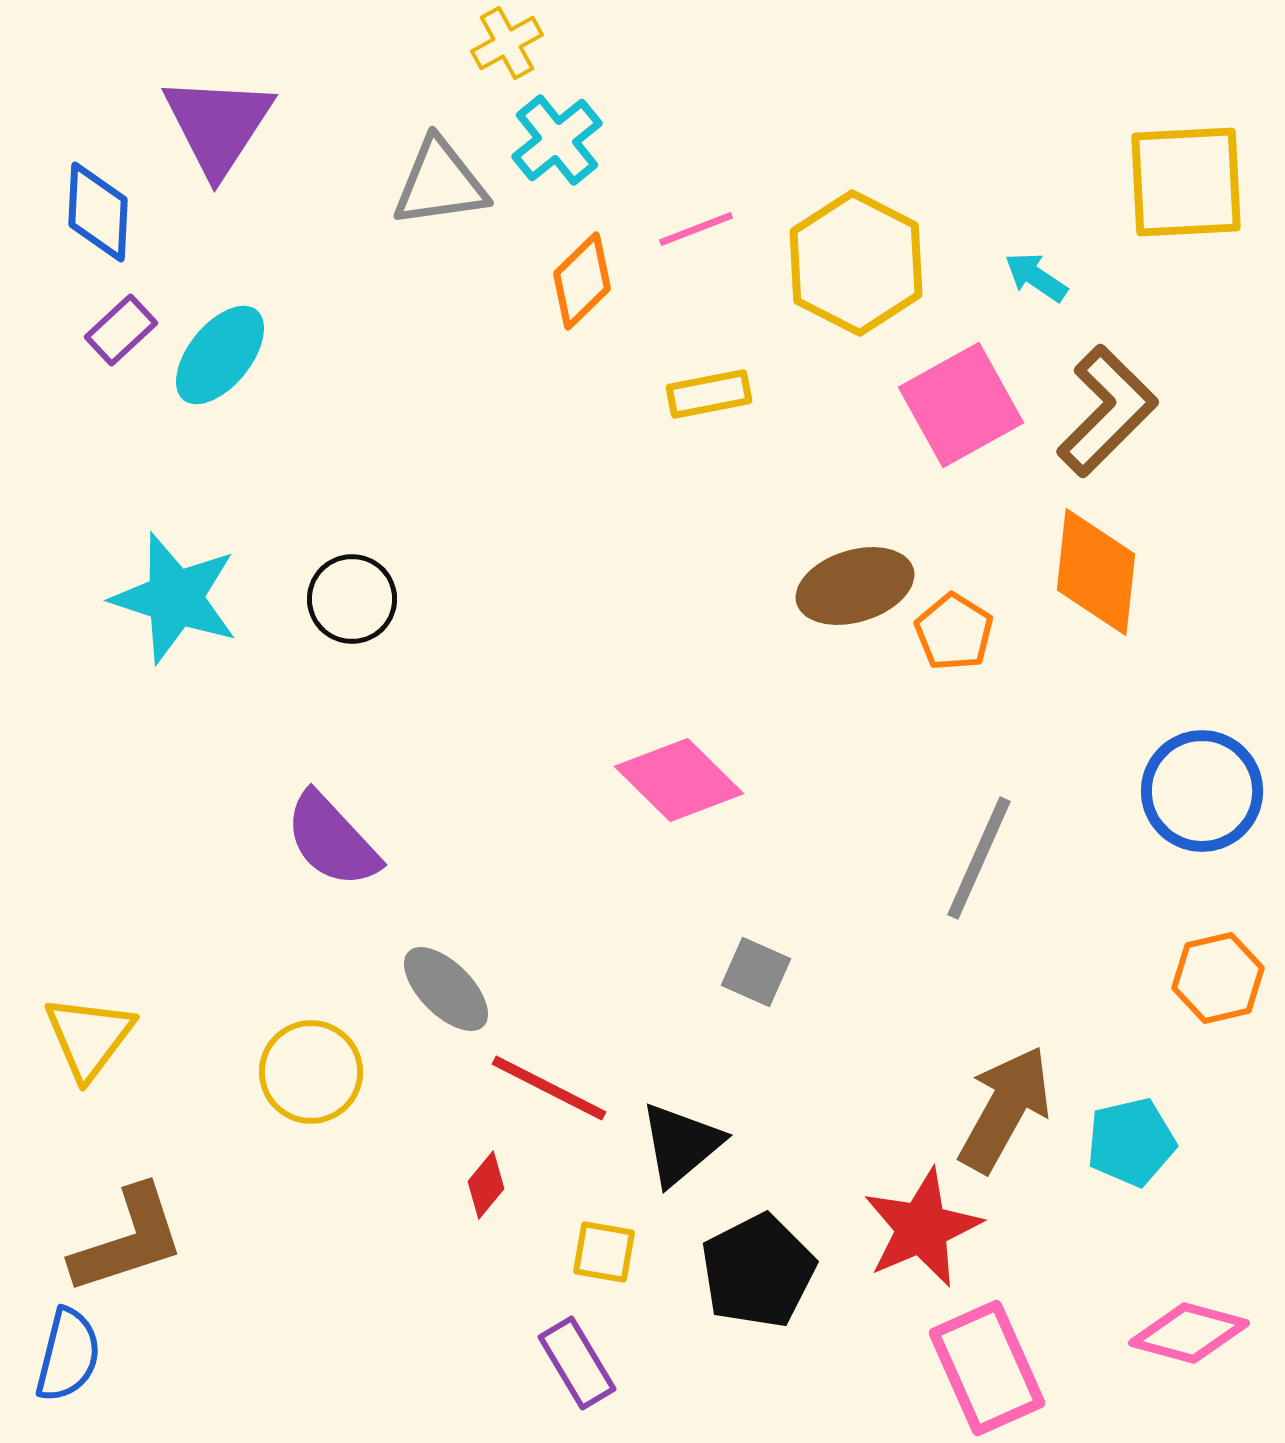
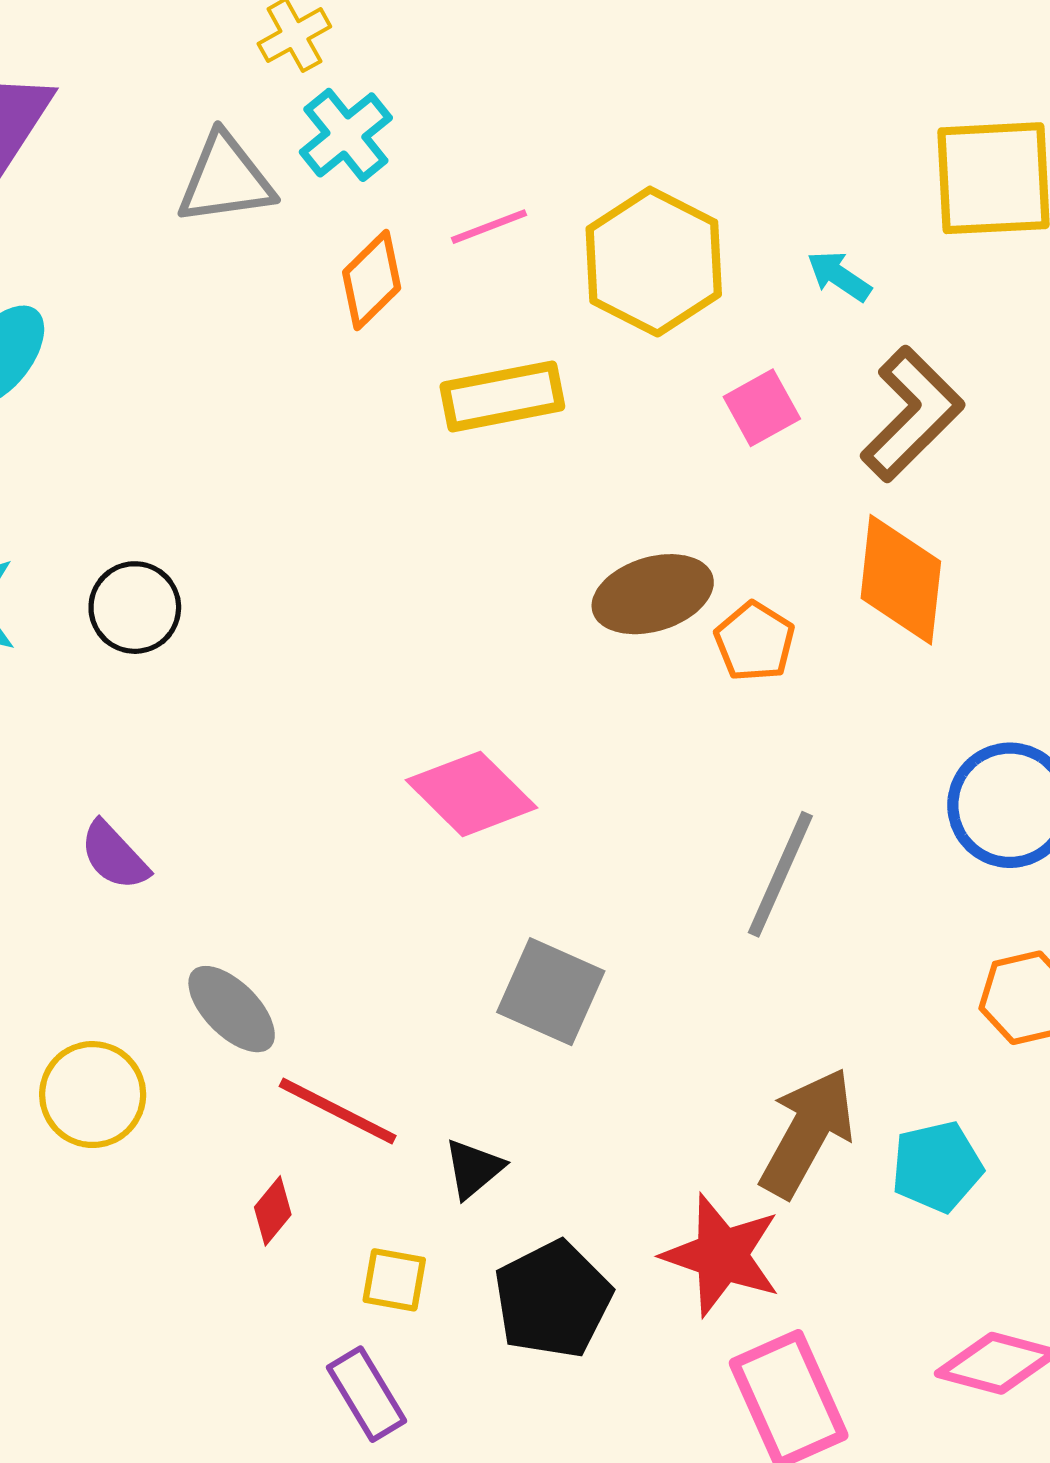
yellow rectangle: (709, 394) -> (502, 396), size x1.4
pink square: (961, 405) -> (762, 408), size x0.6
purple semicircle: (332, 840) -> (114, 856), size x0.7
gray square: (756, 972) -> (551, 992), size x1.5
black triangle: (681, 1144) -> (474, 1169), size x0.7
red star: (922, 1228) -> (722, 1255), turned -30

